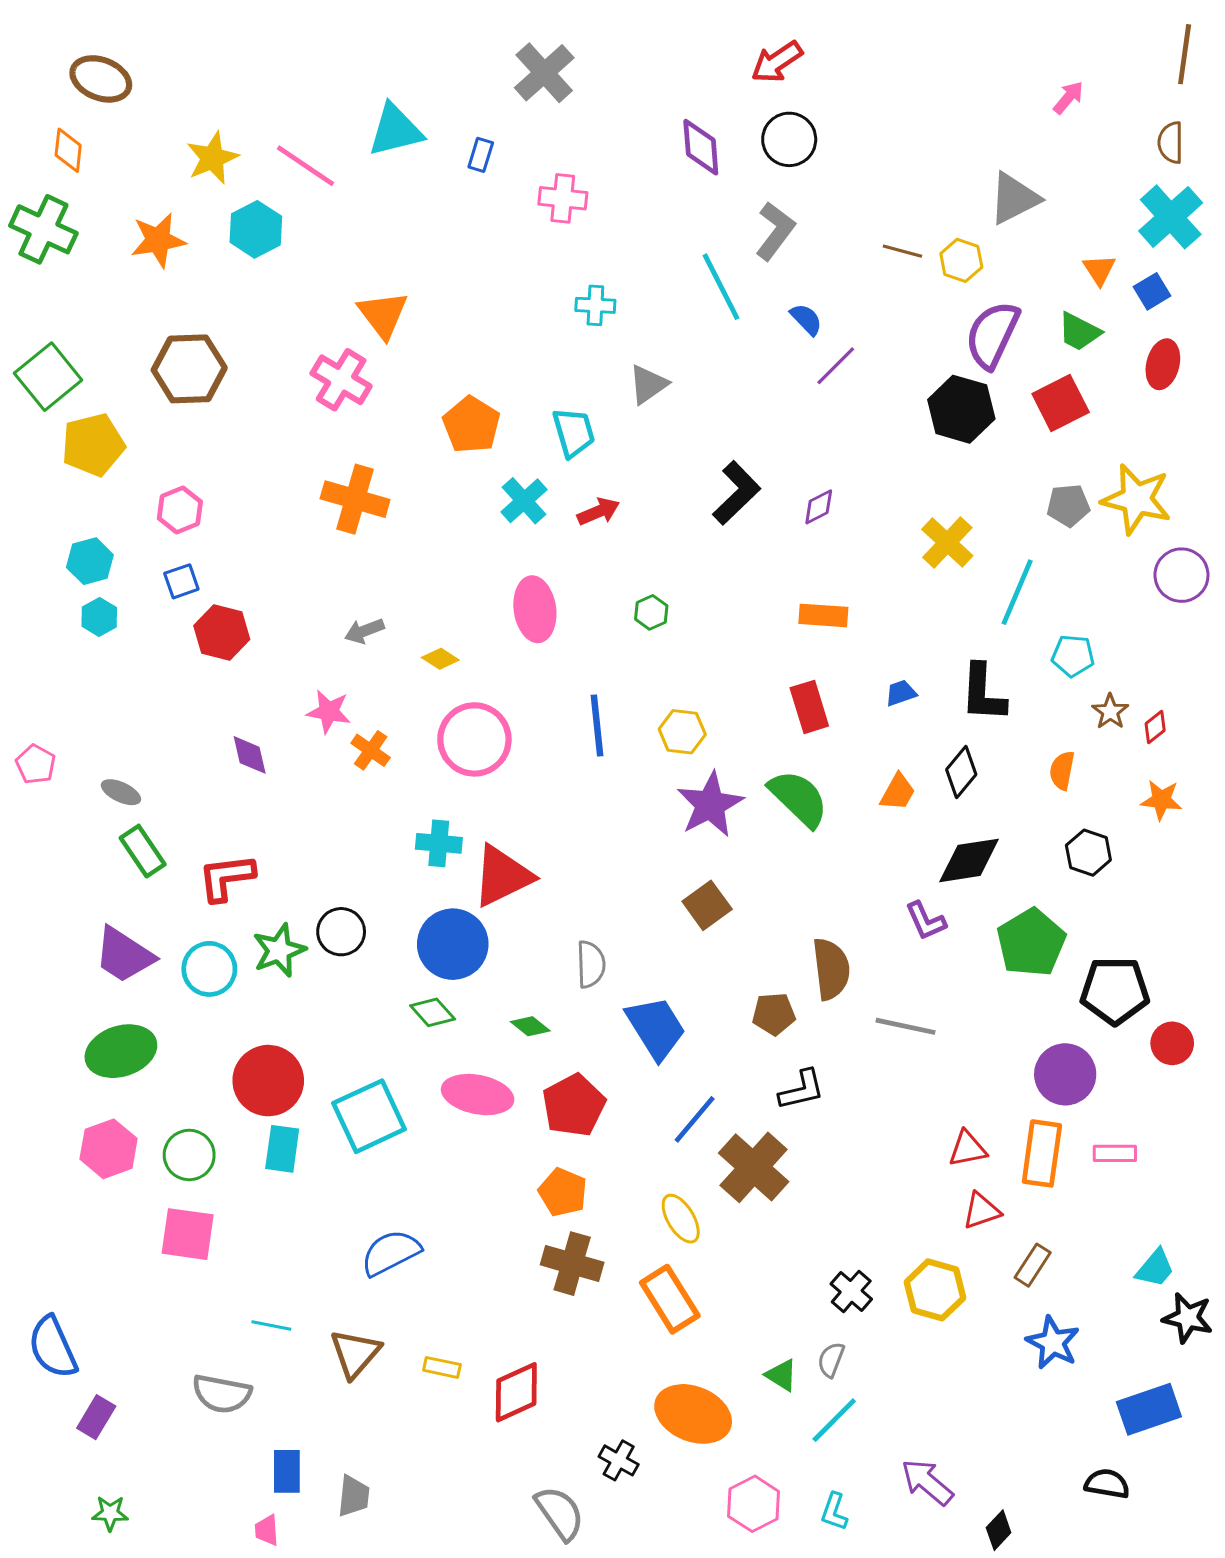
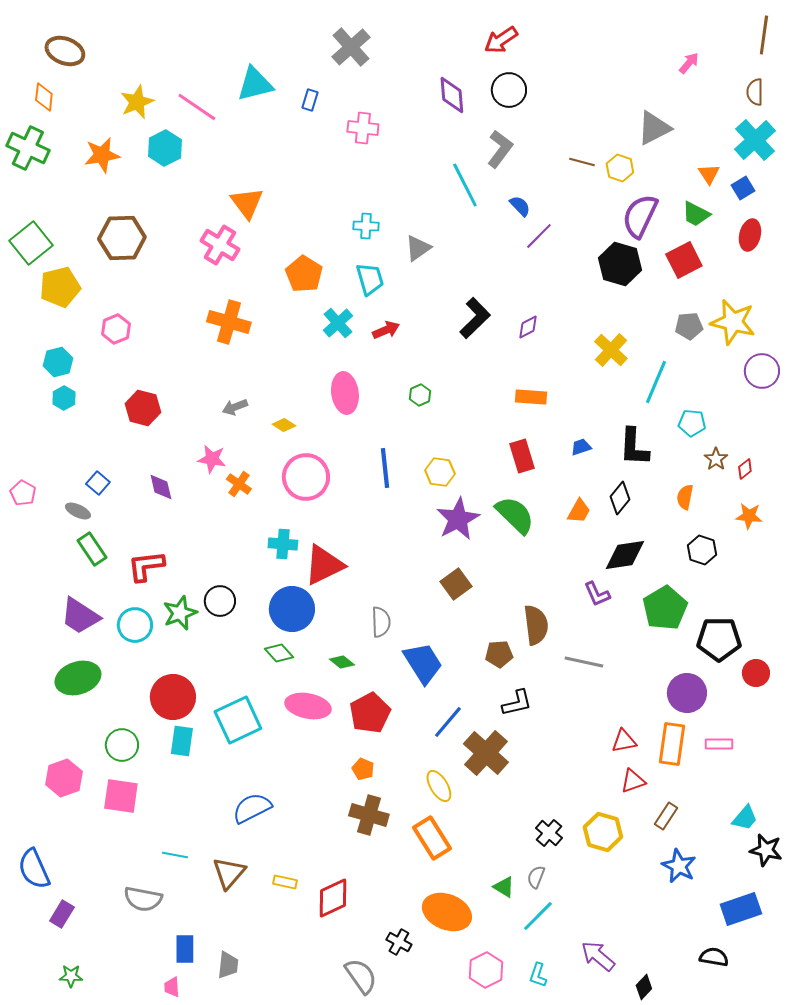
cyan cross: (595, 305) -> (366, 226), moved
blue square: (181, 581) -> (98, 483), moved, turned -30
pink hexagon: (109, 1149) -> (64, 778), moved
orange pentagon: (563, 1192) -> (363, 769), size x0.7

